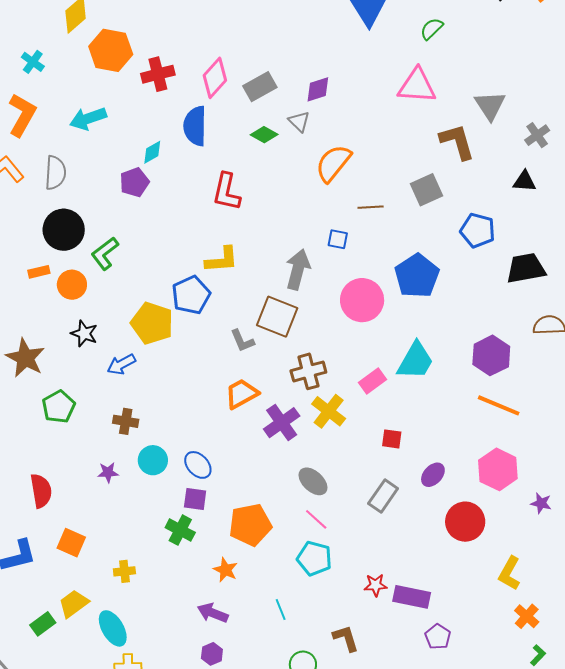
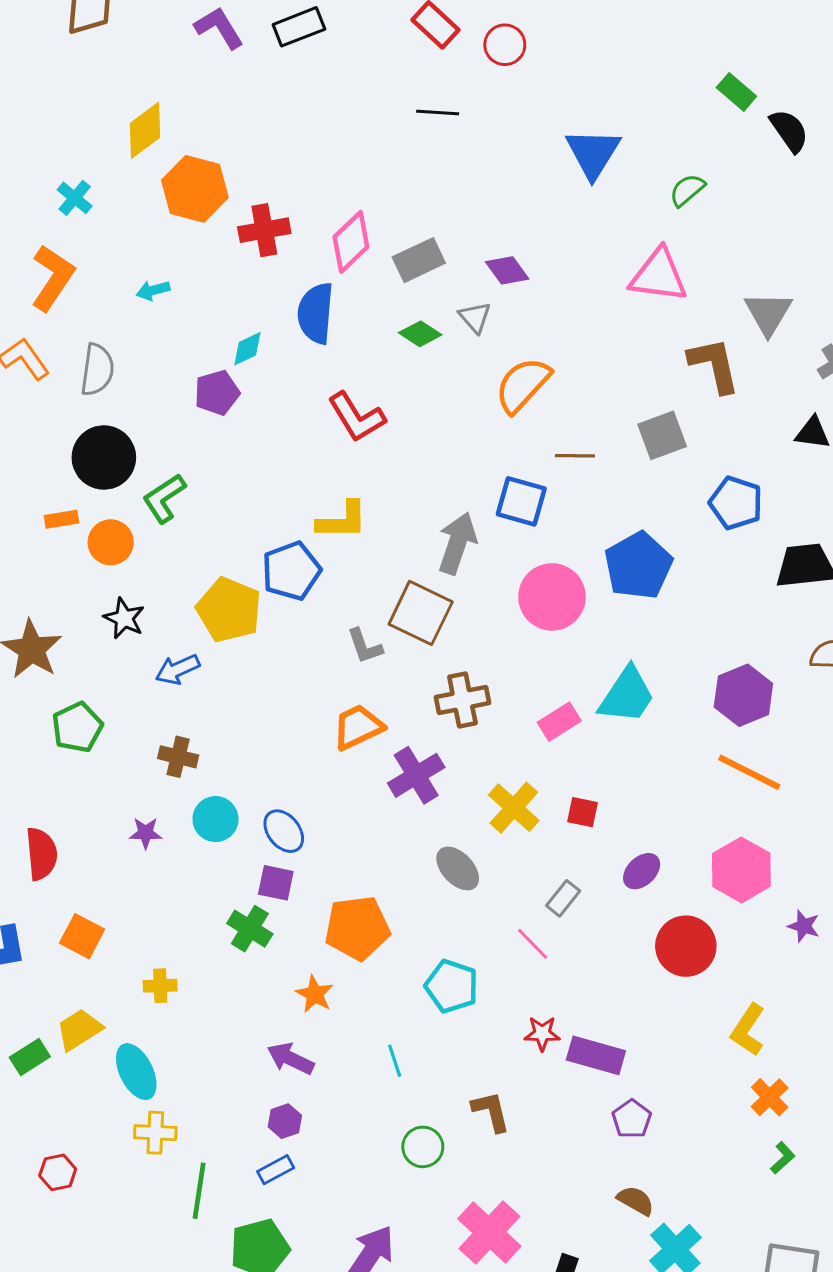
purple diamond: (318, 89) -> (507, 270), turned 68
cyan arrow: (88, 119) -> (153, 290), size x0.6
red L-shape: (226, 192) -> (357, 417), turned -48
blue square: (338, 239) -> (521, 501), size x1.6
yellow cross: (329, 411) -> (514, 808), moved
gray rectangle: (383, 496) -> (563, 898), size x0.7
pink line: (316, 519) -> (533, 944), moved

